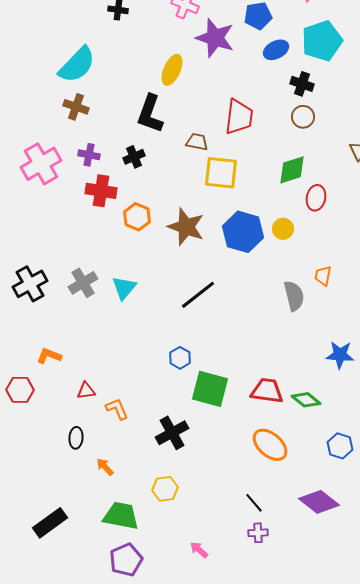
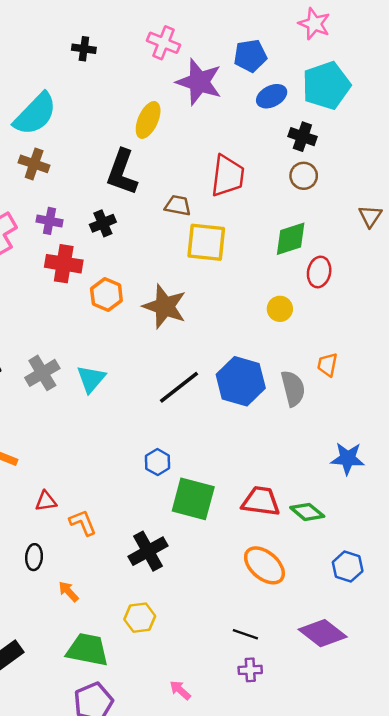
blue hexagon: (243, 232) -> (241, 381), moved
black line: (254, 503) -> (245, 634), turned -30

